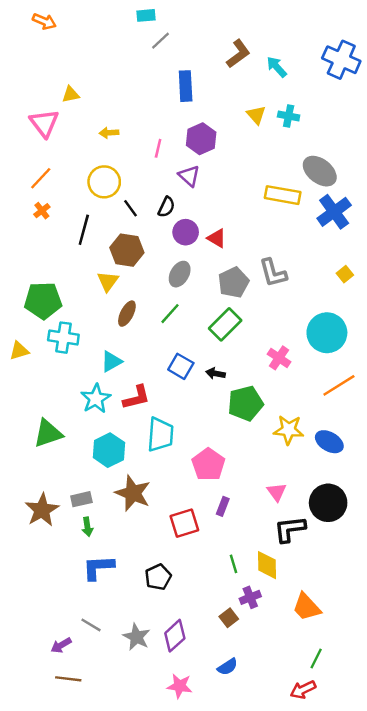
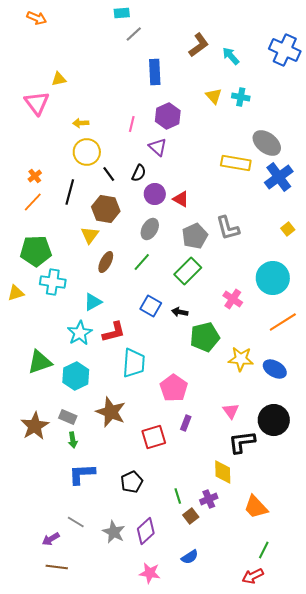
yellow arrow: (109, 133) -> (81, 123), moved
orange line: (41, 178) -> (33, 202), moved
cyan hexagon: (109, 450) -> (76, 376), moved
gray rectangle: (81, 499) -> (68, 417), turned 36
green line: (234, 564) -> (178, 496), moved

